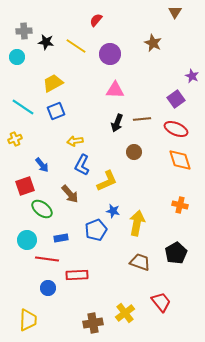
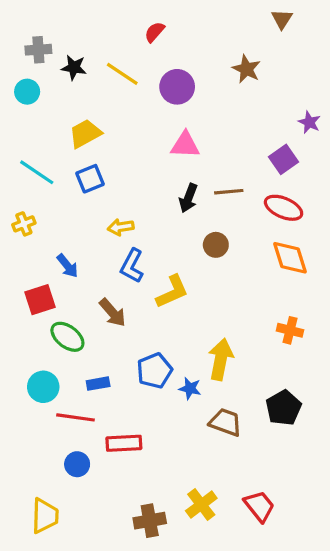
blue star: (113, 211) -> (190, 388), moved
red trapezoid: (161, 302) -> (259, 506), moved

